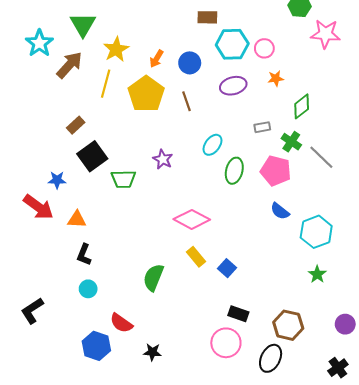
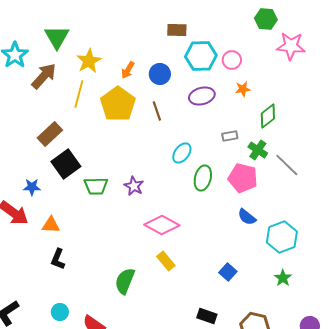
brown rectangle: (76, 125) -> (50, 134), size x1.4
purple star: (163, 159) -> (134, 186), moved
blue square: (227, 268) -> (228, 272), moved
cyan circle: (88, 289) -> (60, 312), moved

